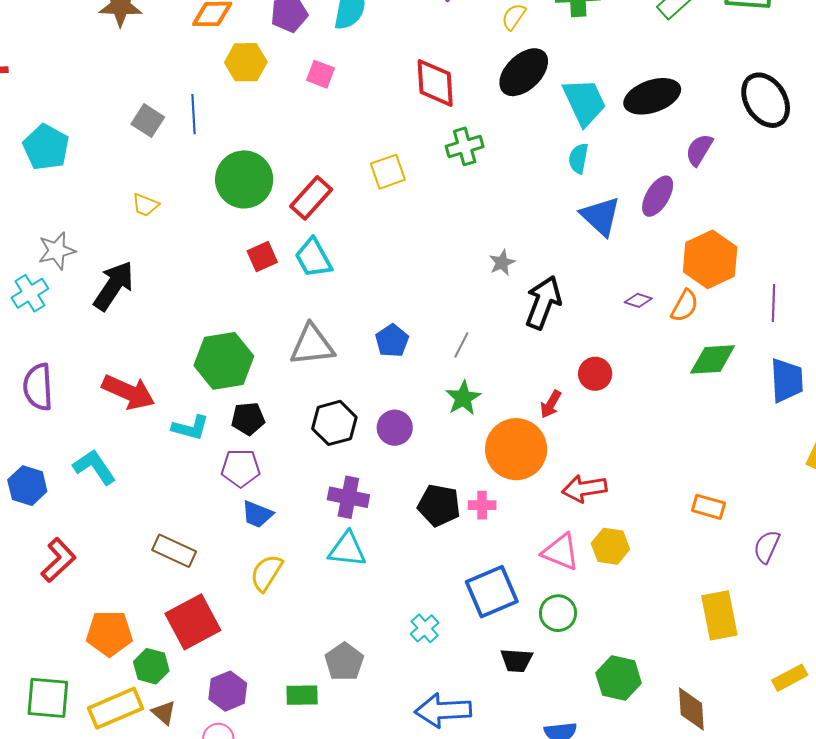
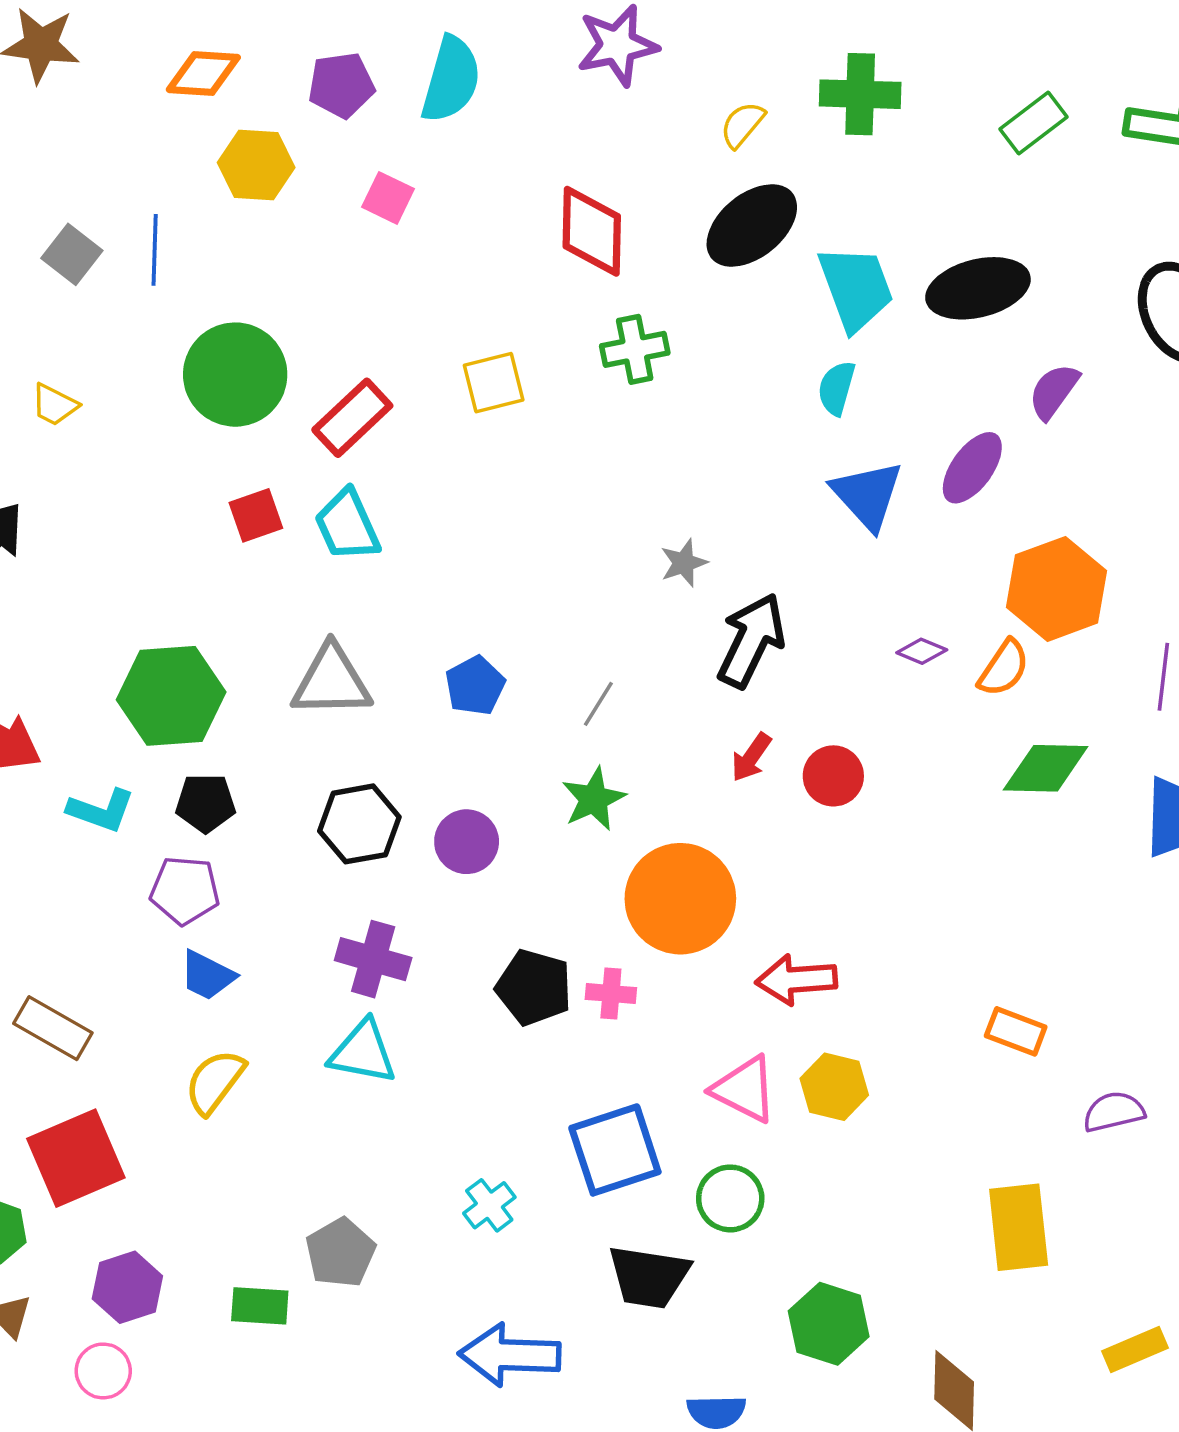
red arrow: (551, 404) -> (751, 757), moved
purple semicircle: (767, 547) -> (1114, 1112), turned 48
black trapezoid: (517, 660) -> (649, 1277), size x1.4

